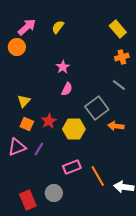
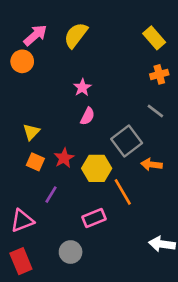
yellow semicircle: (58, 27) -> (76, 35), size x1.5
pink triangle: (17, 147) -> (22, 221), moved
orange line: (98, 176) -> (123, 192), moved
red rectangle: (28, 200) -> (21, 261), moved

